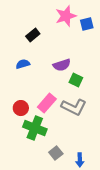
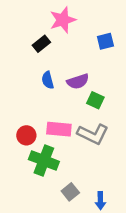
pink star: (66, 16) -> (63, 20), moved
blue square: (87, 24) -> (105, 41), moved
blue semicircle: (23, 64) -> (48, 80), moved, turned -88
pink rectangle: (47, 103) -> (59, 129), turned 54

